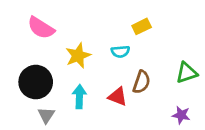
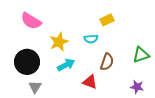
cyan arrow: (79, 97) -> (66, 65), moved, turned 60
red triangle: (118, 97) -> (90, 82), moved

